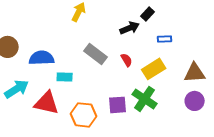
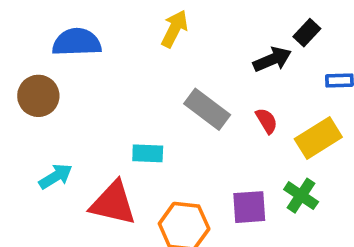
blue semicircle: (42, 58) -> (77, 42), moved
cyan arrow: (17, 89) -> (56, 176), size x0.7
green cross: (145, 99) -> (301, 196), size x0.7

